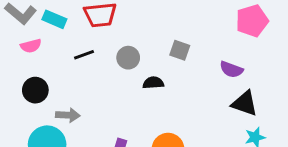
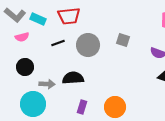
gray circle: (128, 58) -> (88, 45), size x1.5
black semicircle: (153, 83) -> (73, 78), moved, size x1.5

